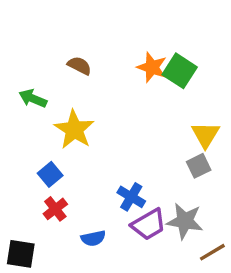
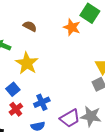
green square: (180, 71) -> (90, 13), moved
blue cross: (131, 197) -> (42, 102), moved, turned 35

